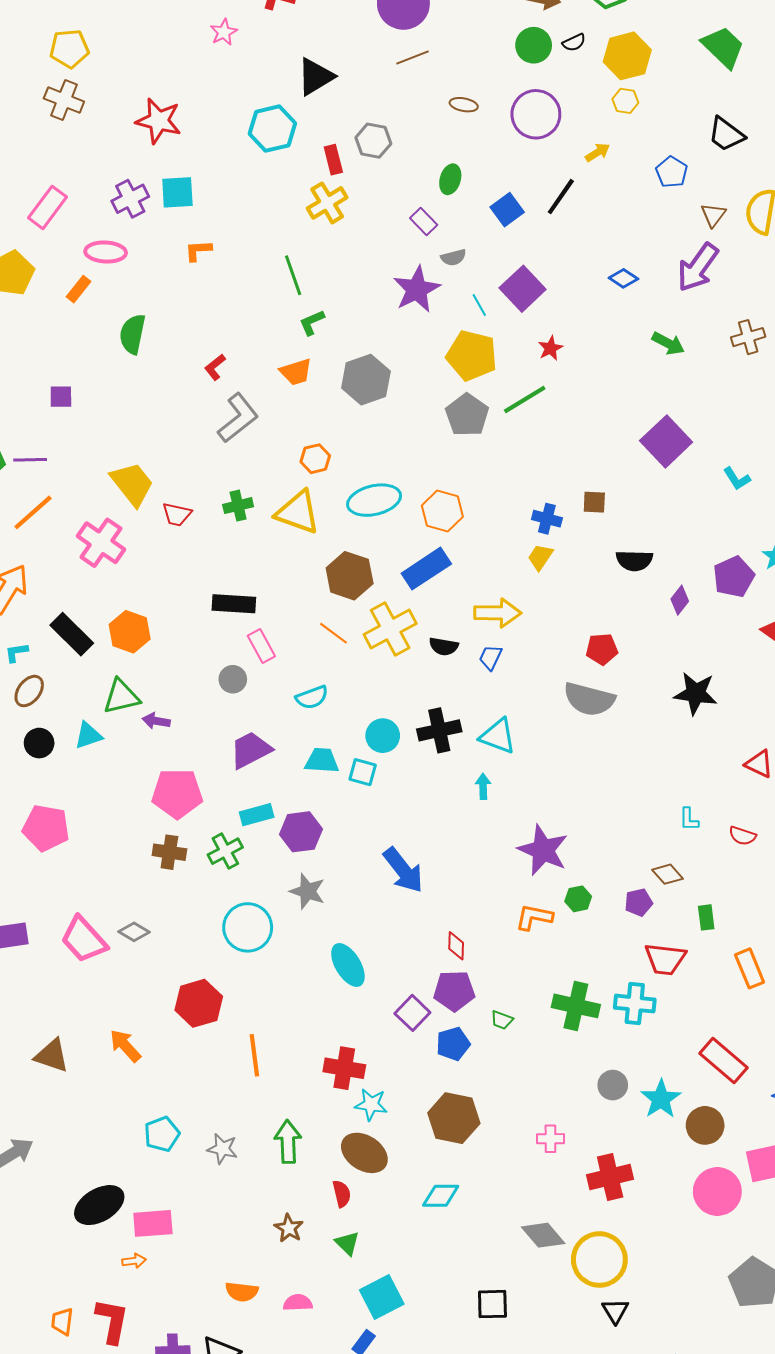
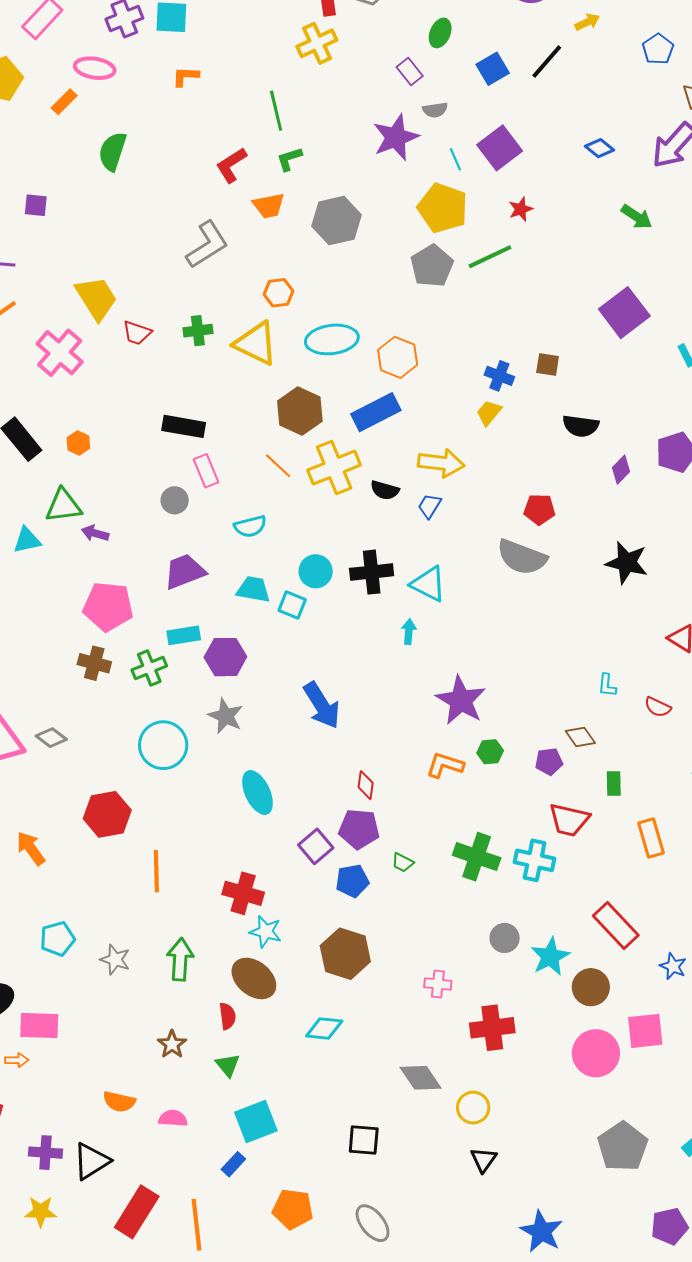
red L-shape: (215, 367) -> (231, 165), moved, size x1.4
orange hexagon: (130, 632) -> (78, 443), size x0.6
yellow circle: (599, 1259) -> (473, 1108), size x0.6

